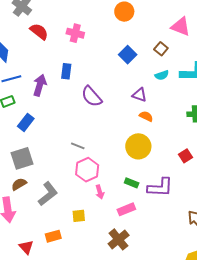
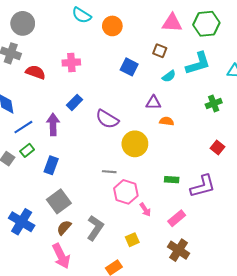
blue rectangle: (66, 71) -> (74, 102), turned 56
yellow circle: (138, 146) -> (135, 144), moved
green rectangle: (132, 183) -> (172, 180), moved

